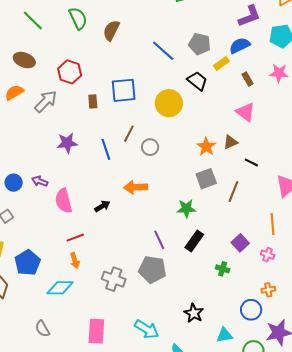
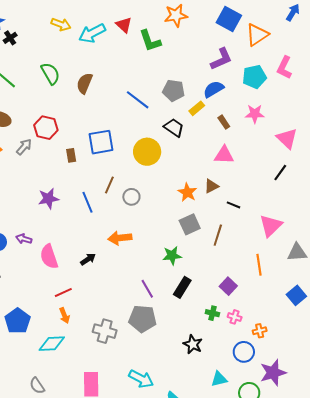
gray arrow: (46, 101) -> (24, 147), moved, size x0.7
pink triangle: (245, 112) -> (224, 155), turned -30
pink cross: (268, 255) -> (235, 317), moved
black star: (194, 313) -> (193, 344), moved

